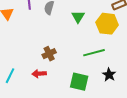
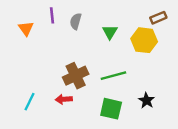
green line: (94, 53) -> (113, 76), moved
brown cross: (49, 54) -> (76, 76), size x1.5

